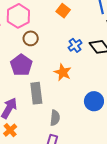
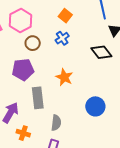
blue cross: (75, 45) -> (62, 38), moved
purple pentagon: (21, 65) -> (23, 70), turned 30
orange cross: (10, 130) -> (23, 133), moved, turned -32

